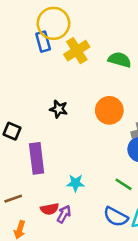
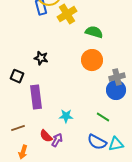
green semicircle: (120, 60) -> (94, 32), moved
black star: (59, 109) -> (41, 58), moved
red semicircle: (50, 209) -> (46, 136), turned 56

